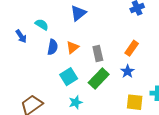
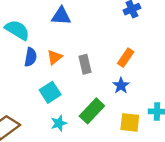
blue triangle: (78, 13) -> (61, 16), turned 42
cyan semicircle: (42, 24) -> (17, 30), size x1.5
green rectangle: (99, 78) -> (92, 111), moved

